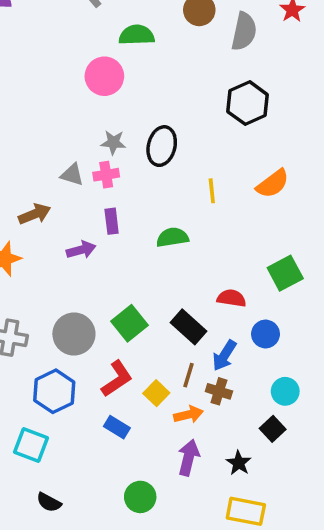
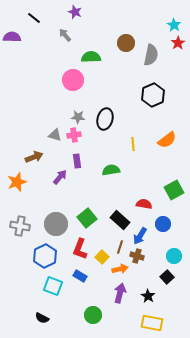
purple arrow: (81, 250) -> (60, 177), turned -35
red L-shape: (117, 379) -> (80, 249), turned 145
cyan square: (31, 445) -> (53, 286), moved

